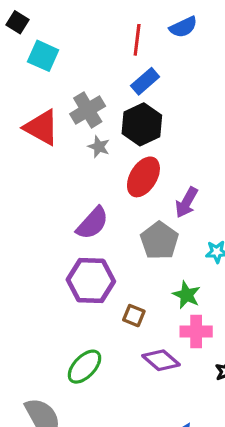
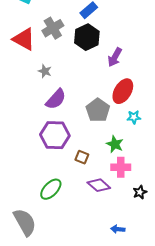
gray star: (99, 147) -> (45, 71), moved
red ellipse: (143, 177) -> (123, 91), moved
purple arrow: (186, 202) -> (115, 57), moved

